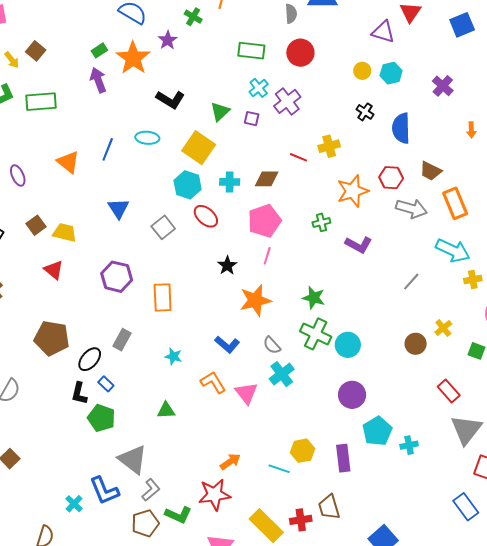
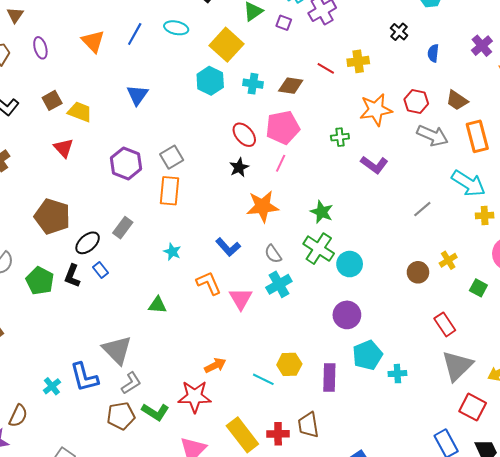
purple cross: (443, 86) -> (482, 46), moved
blue semicircle: (401, 128) -> (433, 53), size x0.6
red ellipse: (206, 216) -> (244, 135), moved
gray square: (163, 227) -> (172, 157), moved
green pentagon: (101, 418) -> (40, 281), moved

